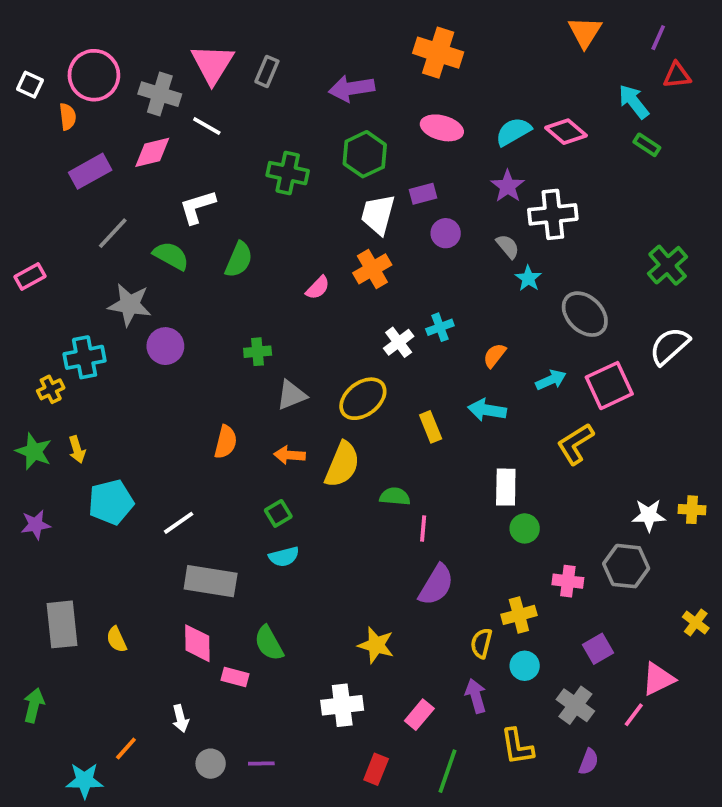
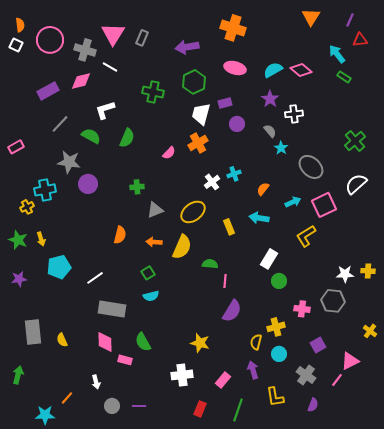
orange semicircle: (68, 117) -> (20, 25), moved
white cross: (553, 214) -> (294, 114), size x0.7
white rectangle: (506, 487) -> (269, 259), turned 30

